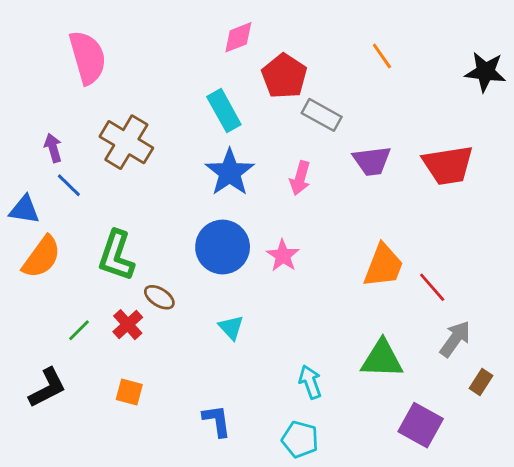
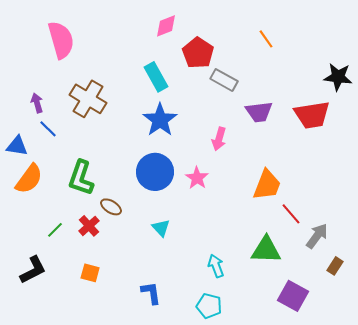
black star: (485, 72) -> (338, 77), moved
pink arrow: (300, 178) -> (219, 139), moved
red line: (432, 287) -> (291, 214), moved

